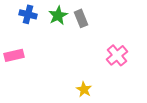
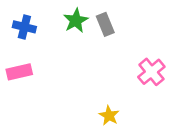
blue cross: (28, 14) -> (24, 27), moved

